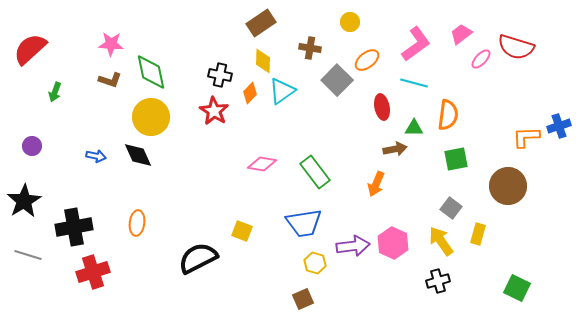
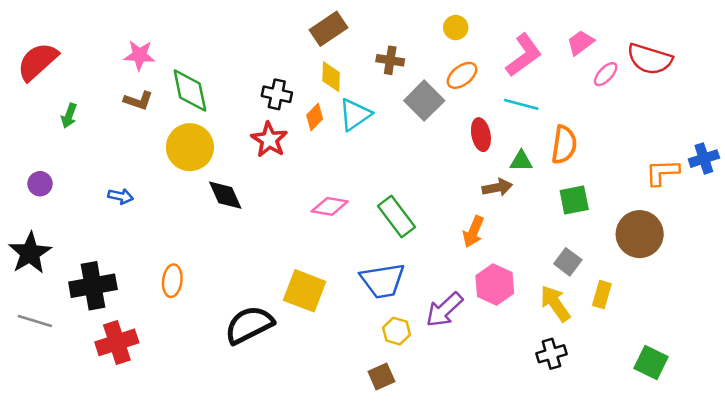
yellow circle: (350, 22) -> (456, 28), moved
black diamond: (138, 155) -> (225, 195), moved
yellow square: (242, 231) -> (305, 291), size x1.6
pink hexagon: (393, 243) -> (495, 284), moved
purple arrow: (353, 246) -> (444, 310), turned 144

